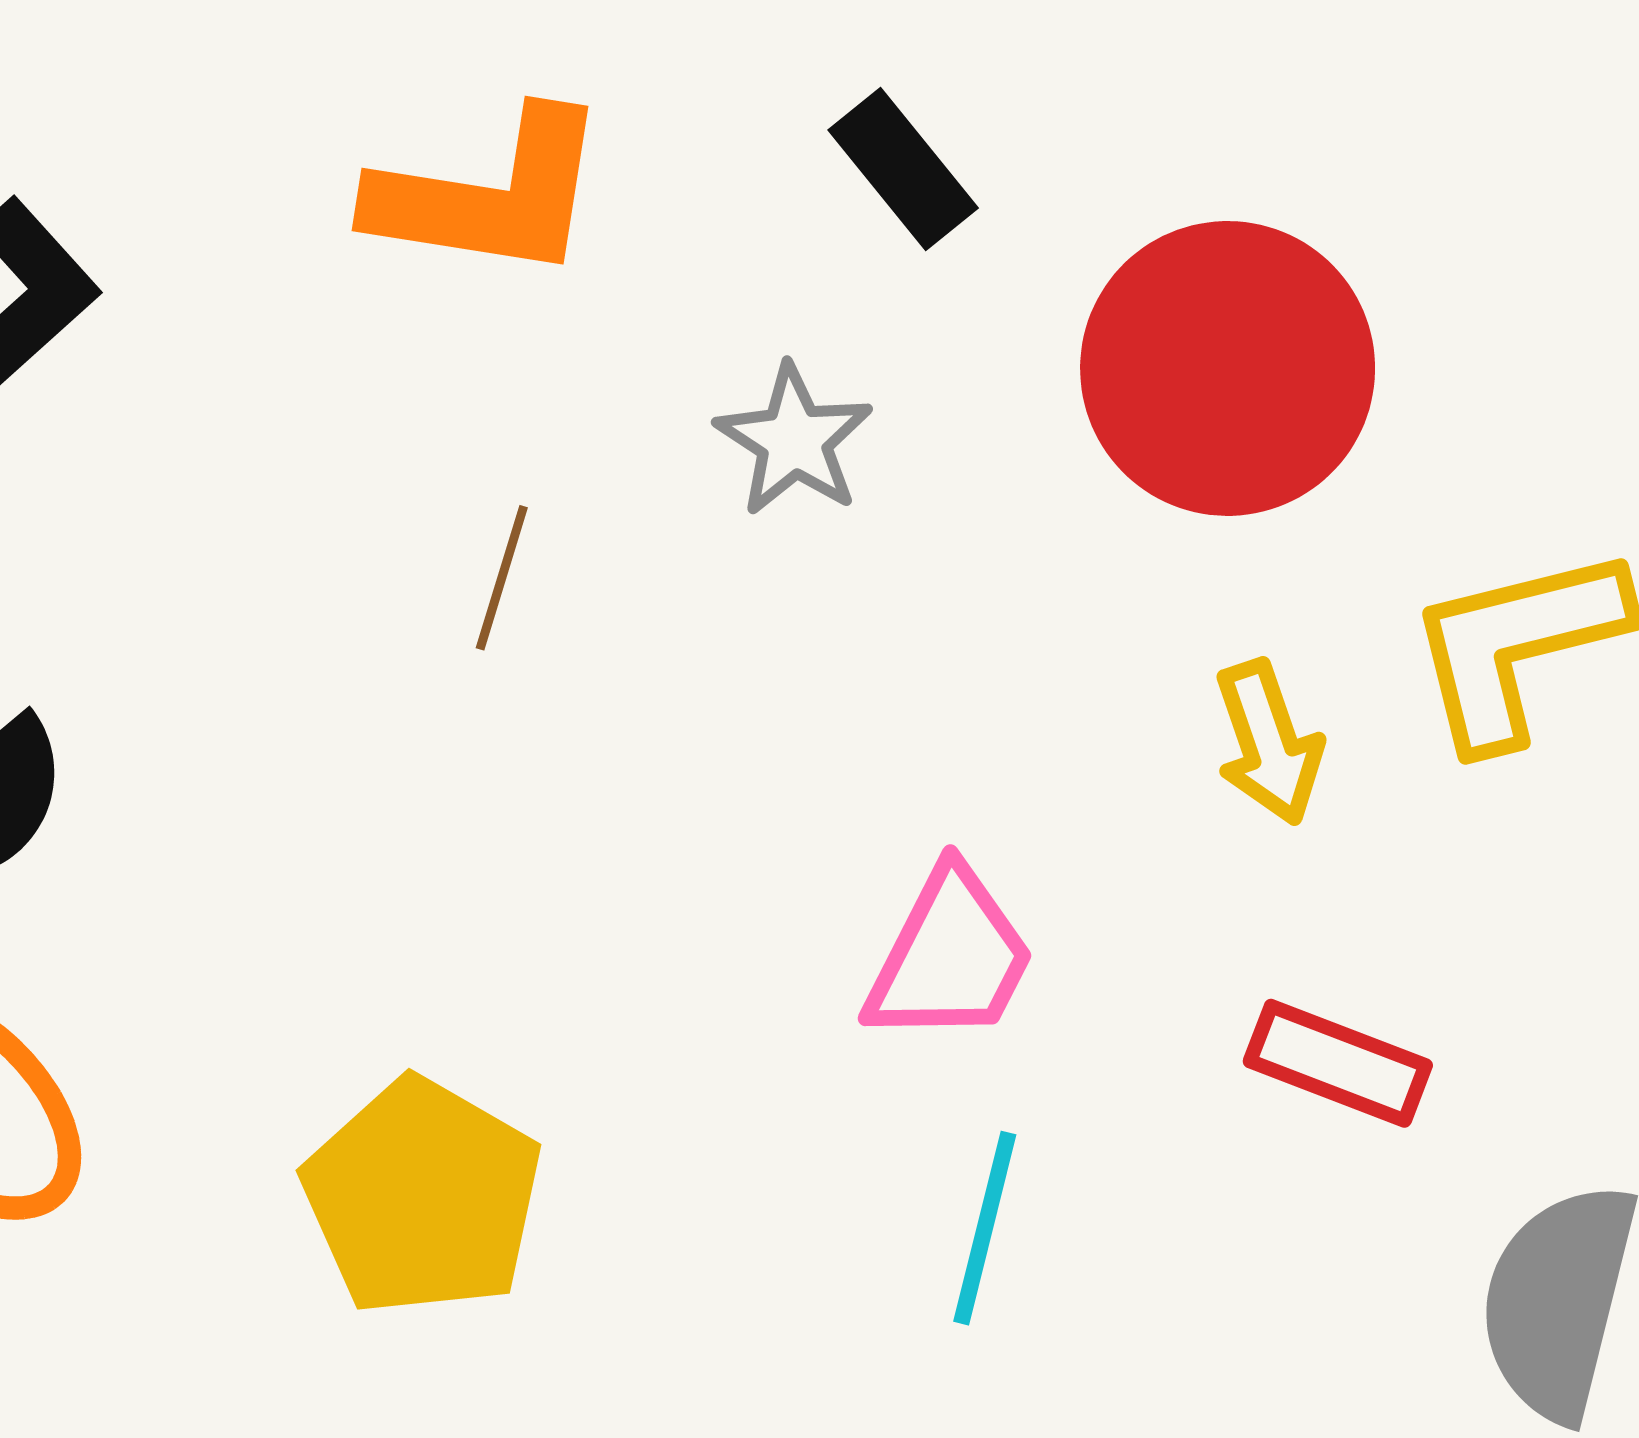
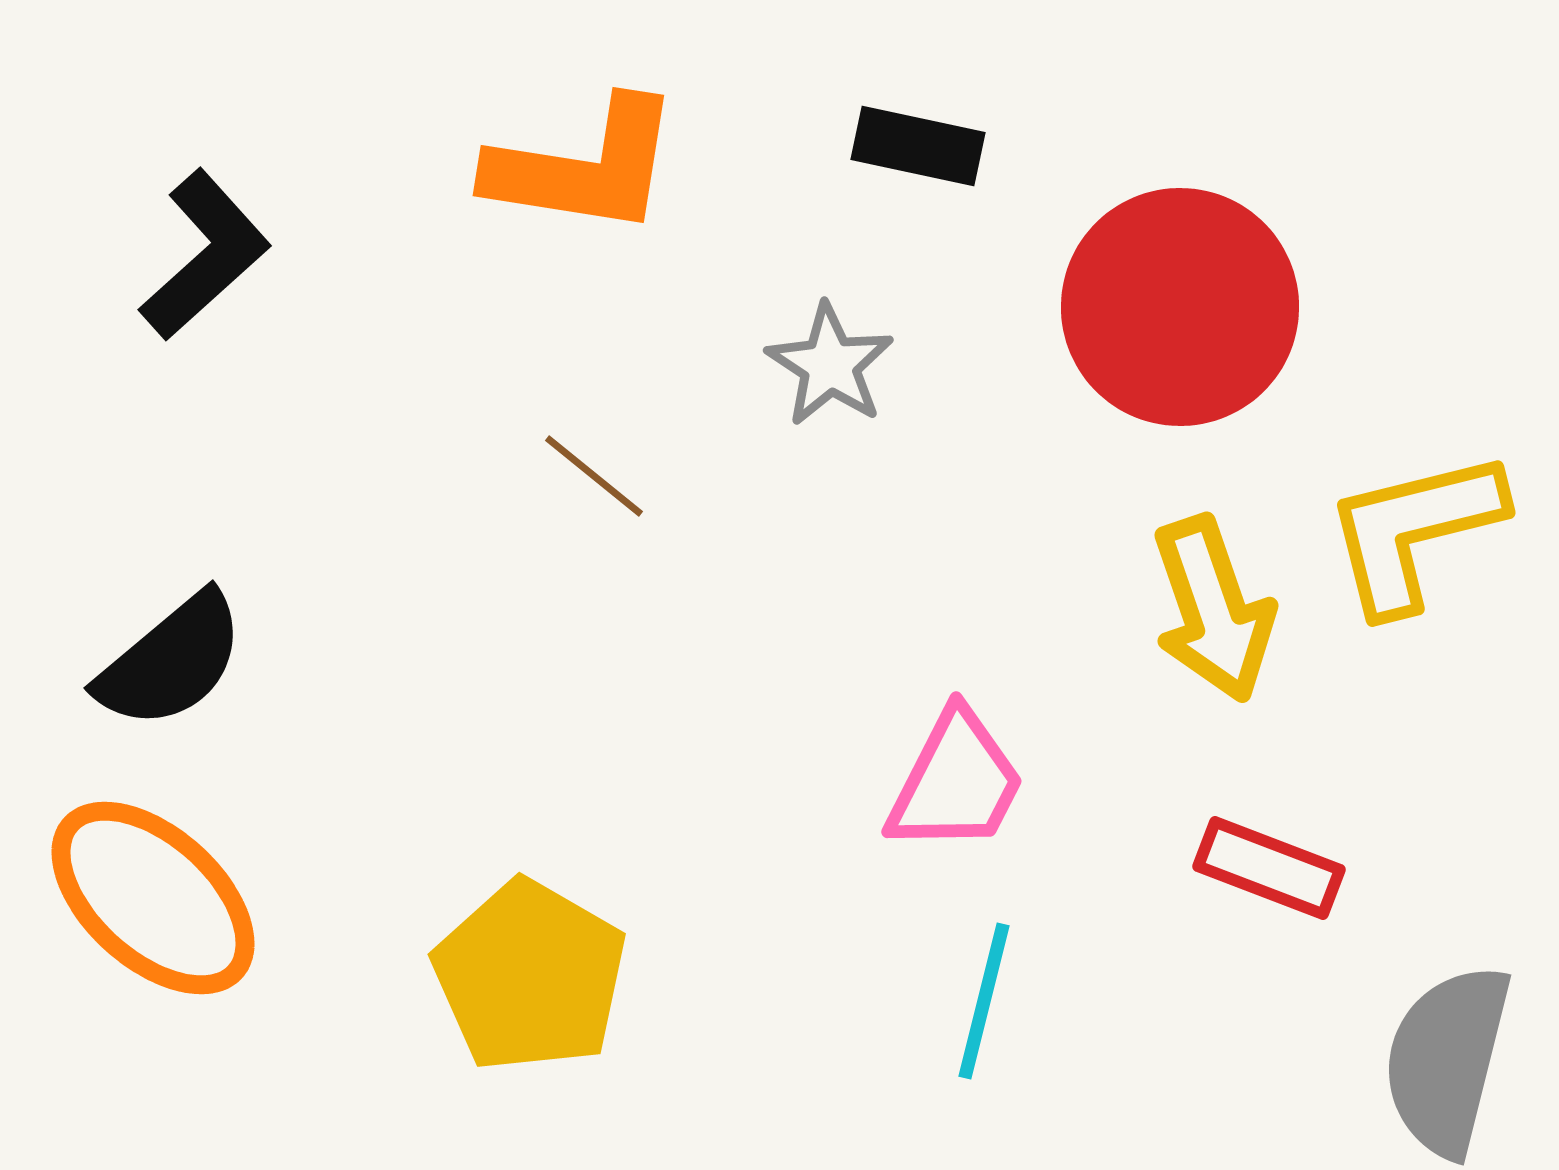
black rectangle: (903, 169) -> (918, 146), turned -39
brown line: (502, 578) -> (594, 476), turned -68
yellow arrow: (1268, 743) -> (1213, 609), size x1.4

